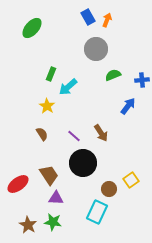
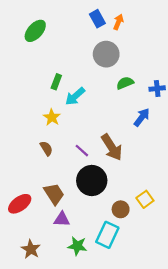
brown arrow: (101, 133) -> (112, 147), size x1.4
green star: (53, 222) -> (77, 246), moved

